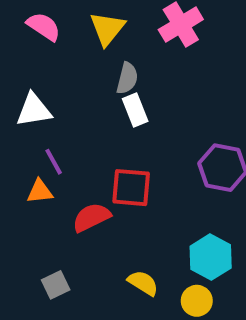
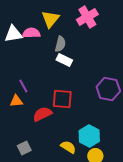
pink semicircle: (44, 27) -> (31, 33), moved, turned -36
white triangle: (34, 110) -> (13, 34), moved
white rectangle: (135, 110) -> (64, 60), turned -42
cyan hexagon: (211, 257) -> (89, 136), moved

